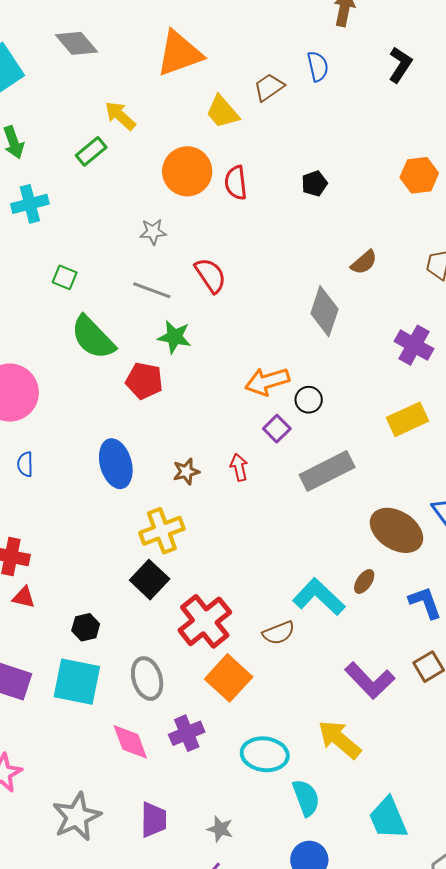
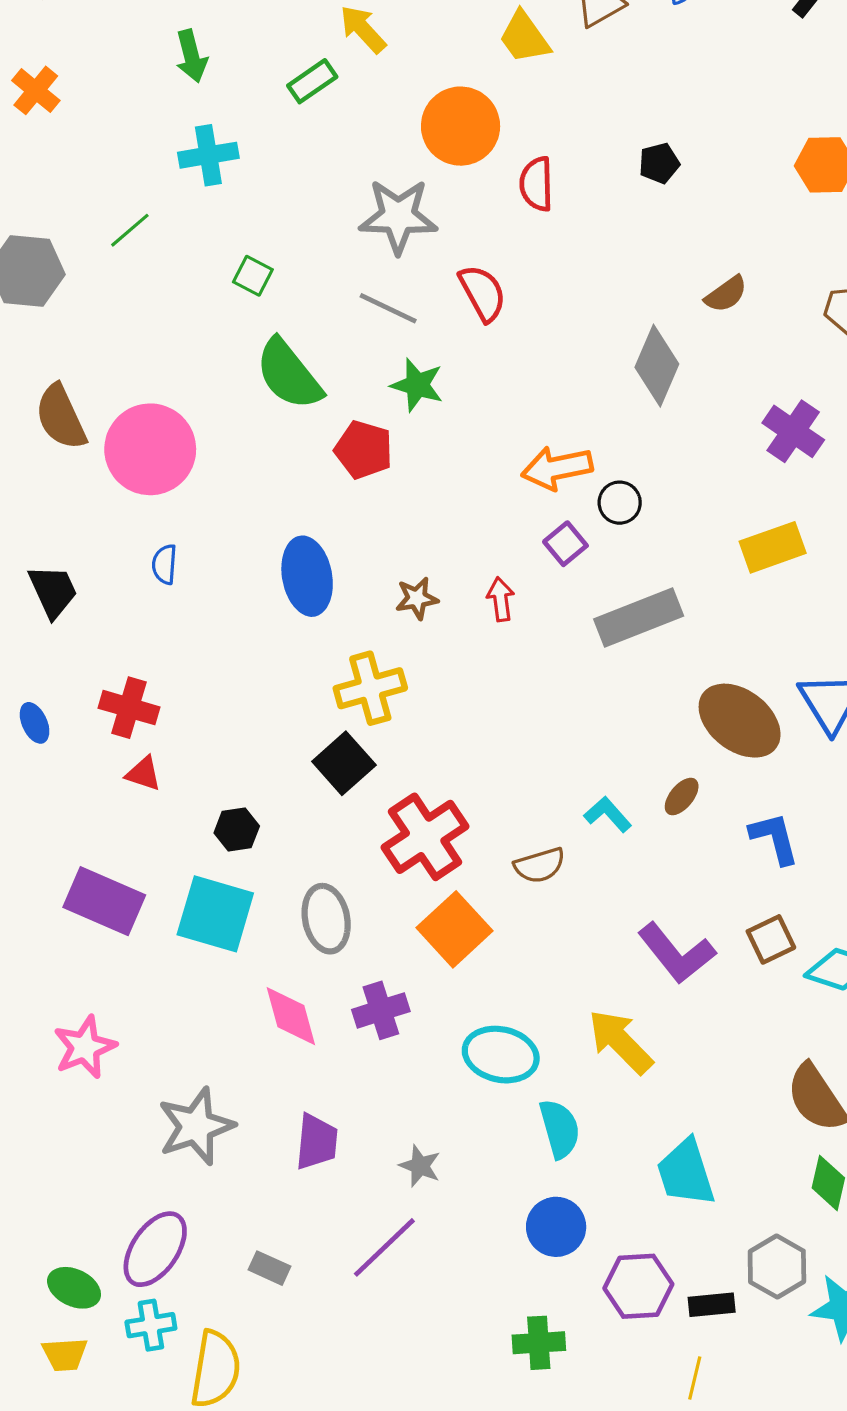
red semicircle: (236, 183) -> (536, 184), moved
gray star: (153, 232) -> (398, 216), size x1.8
cyan L-shape: (319, 597) -> (608, 814), size x0.6

